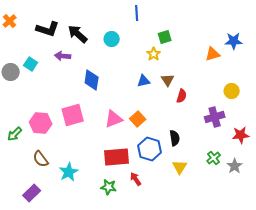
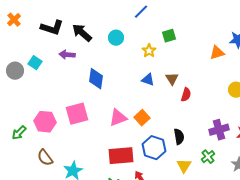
blue line: (137, 13) -> (141, 12), turned 49
yellow star: (154, 54) -> (149, 51), moved
blue triangle: (144, 81) -> (148, 80), turned 32
purple cross: (215, 117) -> (219, 130), moved
green cross: (214, 158) -> (208, 157), moved

